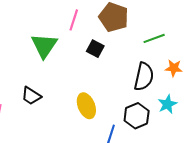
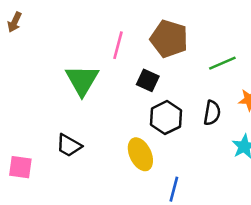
black semicircle: (144, 77) -> (212, 113), size x0.7
black hexagon: (137, 116) -> (166, 118), moved

